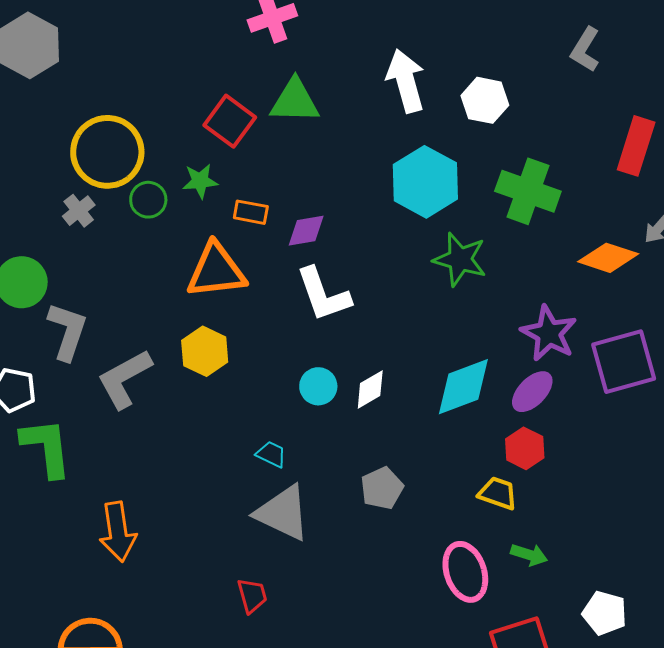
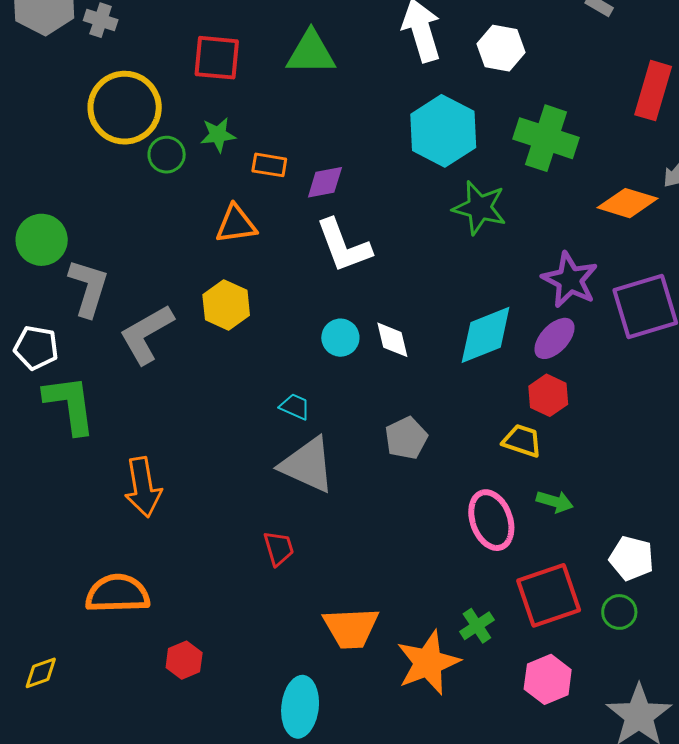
red square: (230, 121) -> (217, 58), moved, turned -30
gray cross: (79, 211) -> (101, 20), moved, turned -32
orange triangle: (216, 271) -> (236, 224), size x0.7
white diamond: (370, 390) -> (392, 340), turned -72

